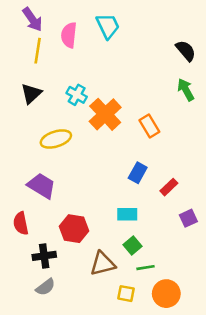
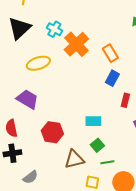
black triangle: (31, 94) -> (19, 28), size x1.4
blue rectangle: (138, 173) -> (112, 78), moved
red rectangle: (169, 187) -> (125, 100), turned -32
black cross: (44, 256) -> (12, 153), moved

